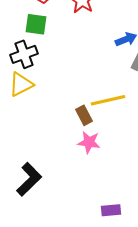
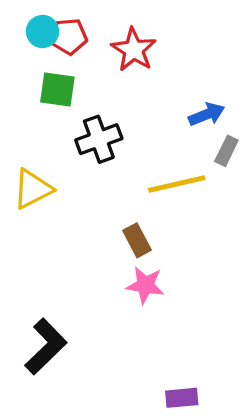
black cross: (24, 54) -> (99, 139), moved
yellow line: (108, 100) -> (177, 184), moved

